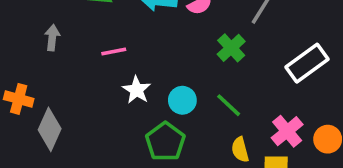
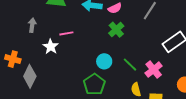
green cross: (231, 48) -> (116, 30), moved
white star: (137, 90) -> (51, 47), moved
pink cross: (287, 131) -> (154, 70), moved

